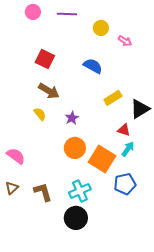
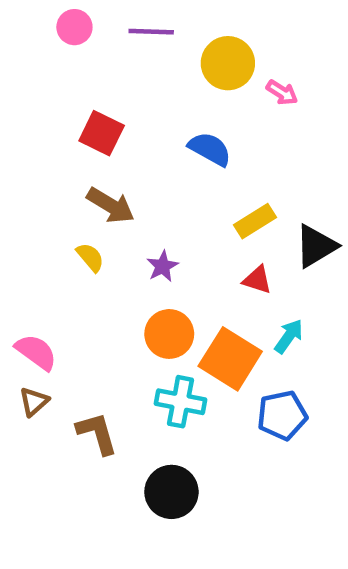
yellow circle: (101, 28) -> (228, 63), size x1.5
red triangle: (124, 130) -> (257, 280), moved
brown triangle: (12, 188) -> (34, 402), moved
cyan cross: (80, 191) -> (181, 402), moved, turned 35

